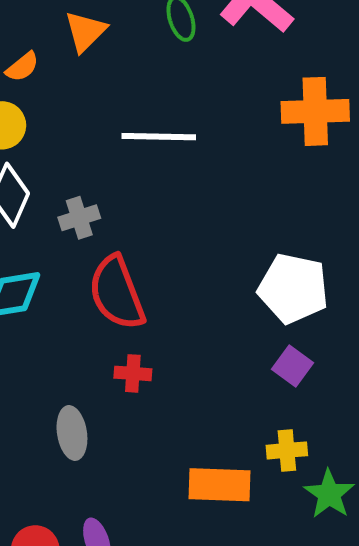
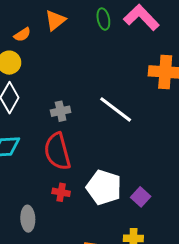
white line: (159, 137) -> (116, 109), moved, turned 30
gray cross: (79, 218) -> (61, 111), moved
white pentagon: (293, 288) -> (104, 187), moved

